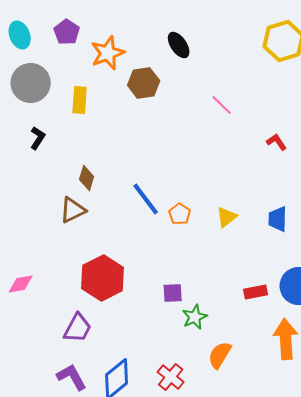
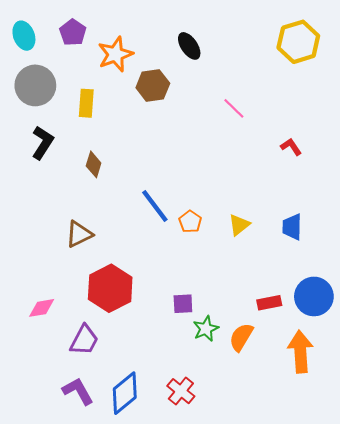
black L-shape: (38, 138) -> (43, 143), size x1.4
brown diamond: (87, 178) -> (94, 164), moved
brown triangle: (73, 210) -> (79, 234), moved
pink diamond: (21, 284) -> (42, 308), moved
orange semicircle: (220, 355) -> (241, 337), moved

